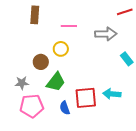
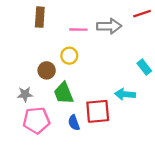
gray arrow: (106, 34) -> (109, 26), moved
green trapezoid: (56, 82) -> (64, 93), turned 120
cyan arrow: (112, 94) -> (125, 94), moved

